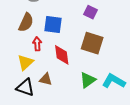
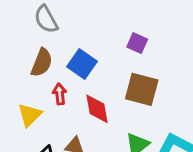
blue square: (53, 25) -> (82, 64), turned 30
yellow triangle: (25, 62) -> (30, 115), moved

